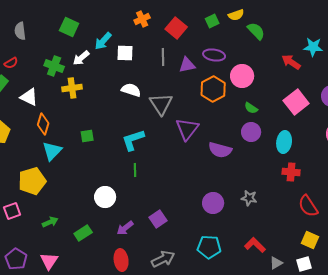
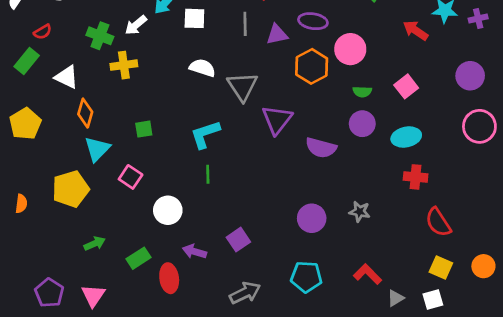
pink square: (296, 102) -> (406, 86), moved, size x0.7
green semicircle: (251, 108) -> (362, 92), turned -32
cyan ellipse: (284, 142) -> (406, 137), turned 70
pink square: (12, 211) -> (131, 177), moved, turned -36
purple arrow: (125, 228) -> (194, 252), turned 54
red ellipse: (121, 260) -> (169, 278), moved

